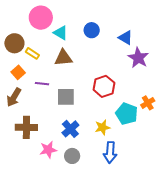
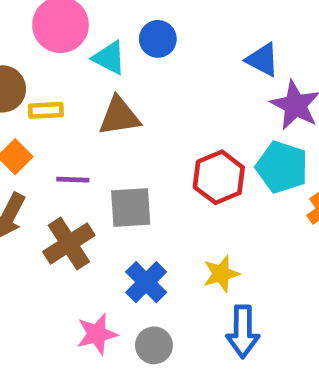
blue circle: (92, 30) -> (158, 39), moved
yellow rectangle: (32, 53) -> (46, 110), turned -32
cyan pentagon: (127, 114) -> (282, 167), moved
brown cross: (26, 127) -> (69, 244), moved, turned -30

